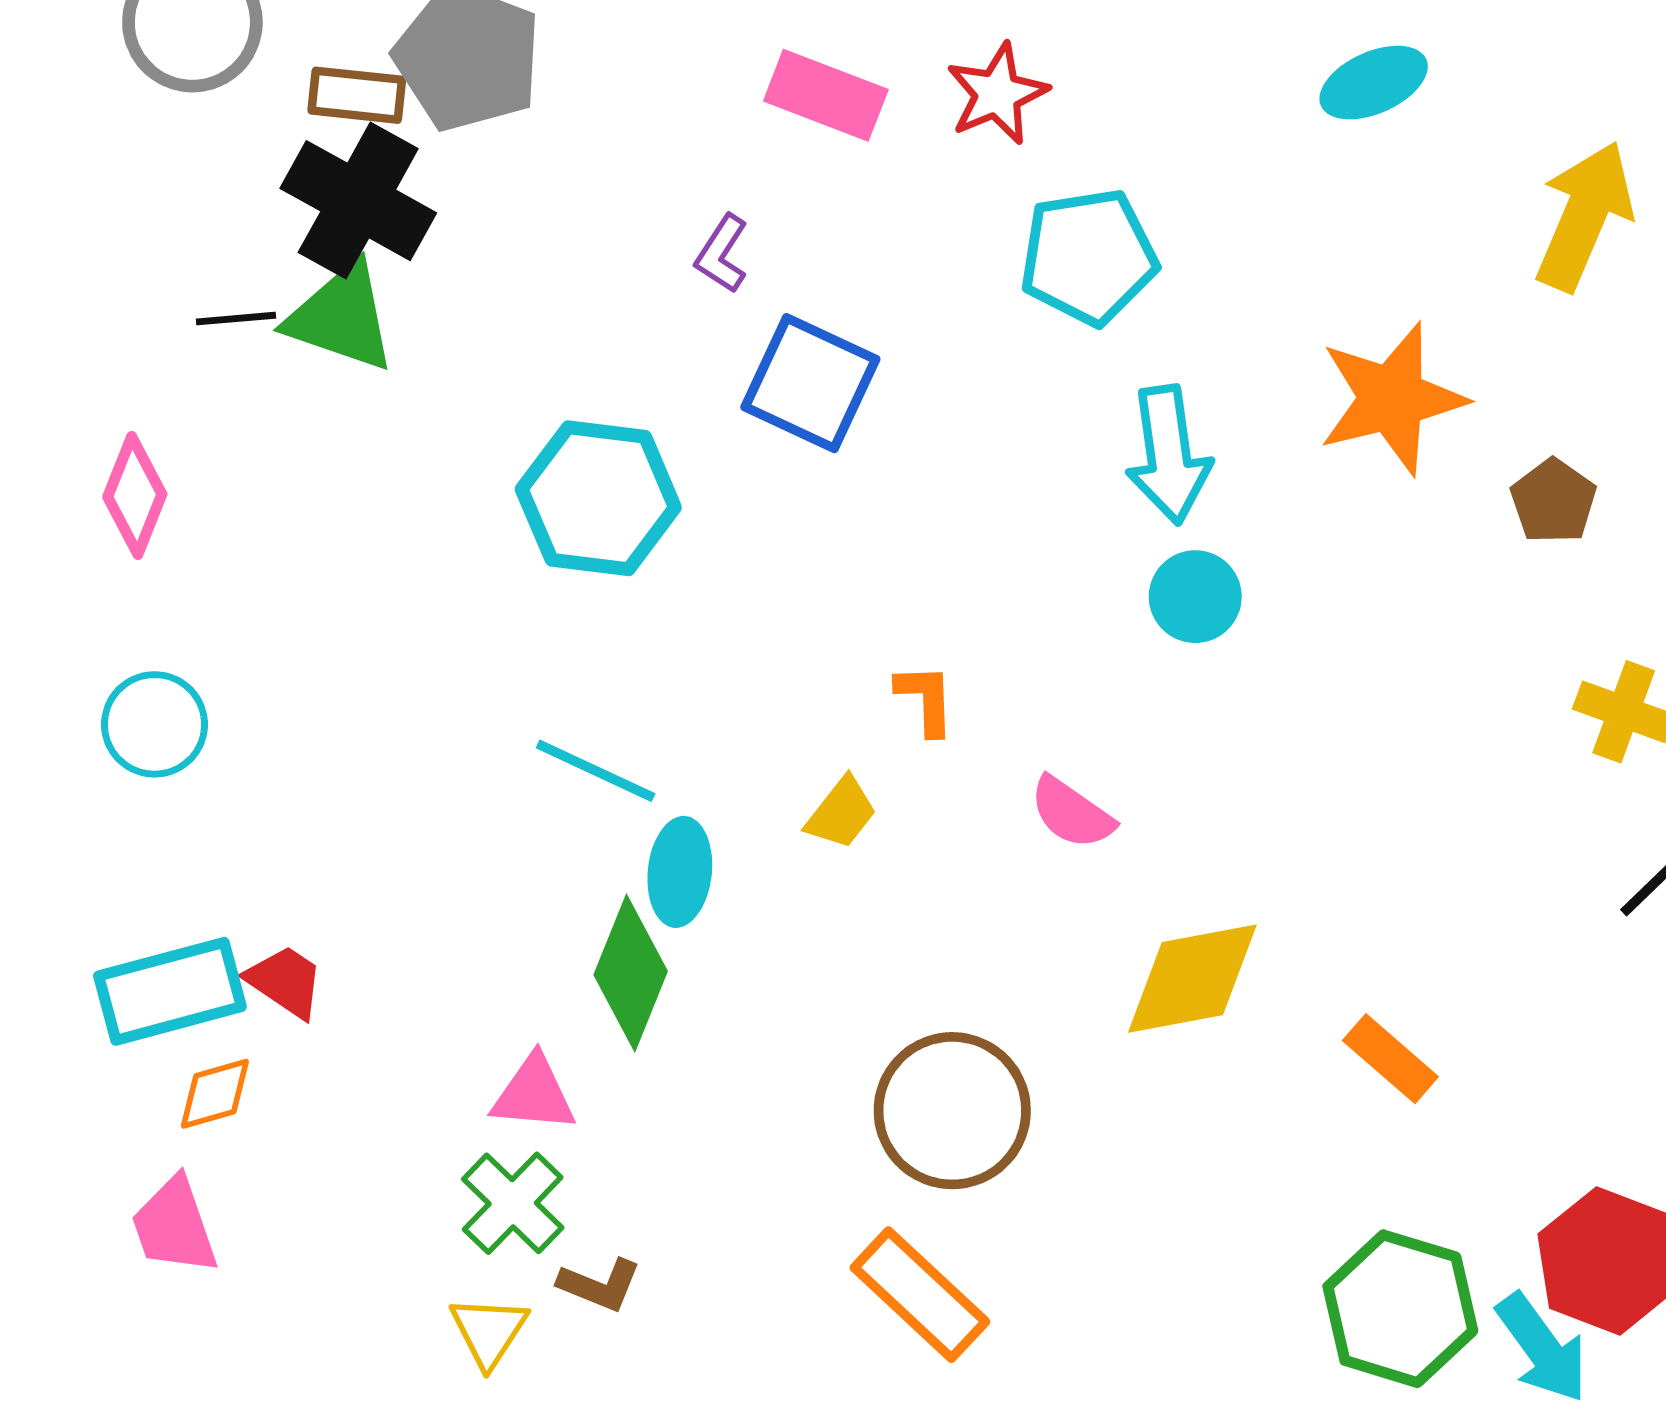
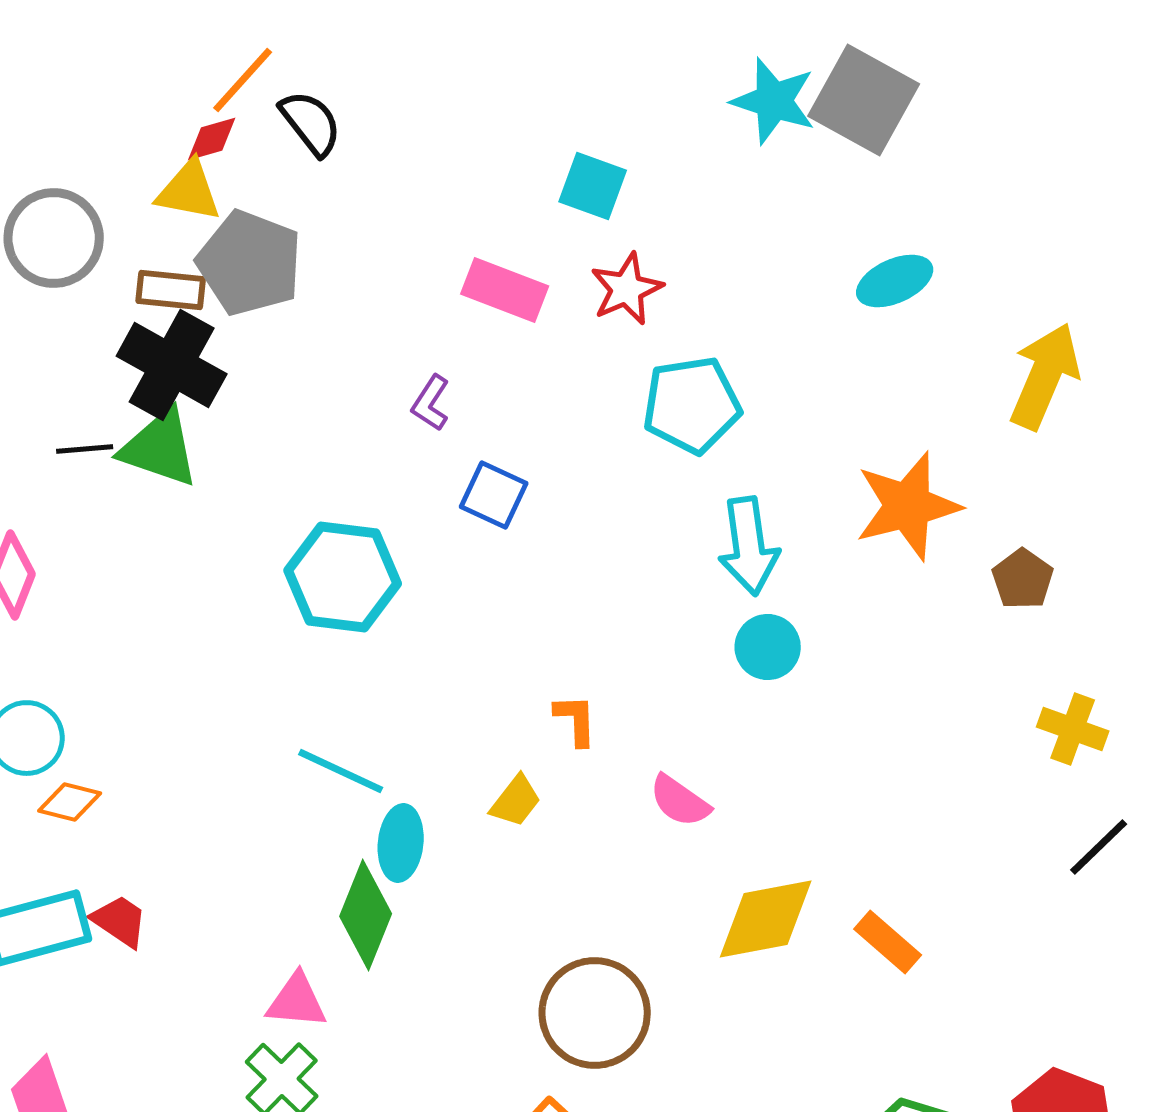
blue square: (810, 383) -> (494, 495), size x0.7
orange rectangle: (1390, 1059) -> (888, 942), moved
orange diamond: (215, 1094) -> (70, 802), moved, turned 30

